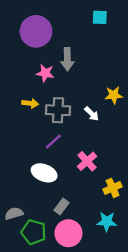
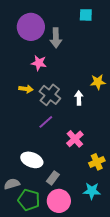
gray arrow: (67, 59) -> (56, 38), moved
gray cross: (58, 110) -> (50, 95), turned 35
white arrow: (92, 114) -> (79, 98), turned -136
white ellipse: (44, 173) -> (32, 160), moved

